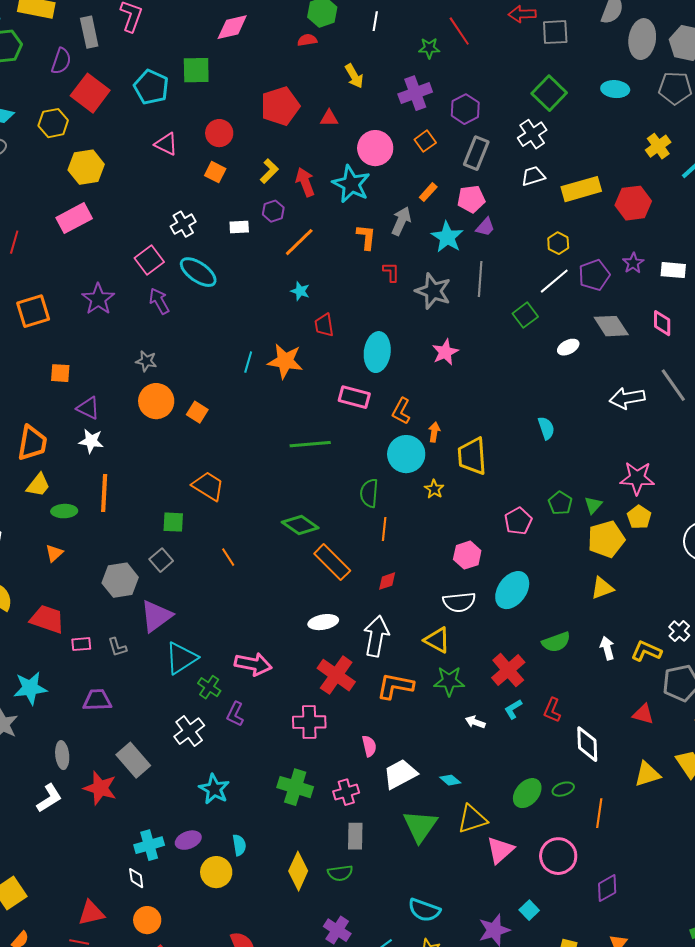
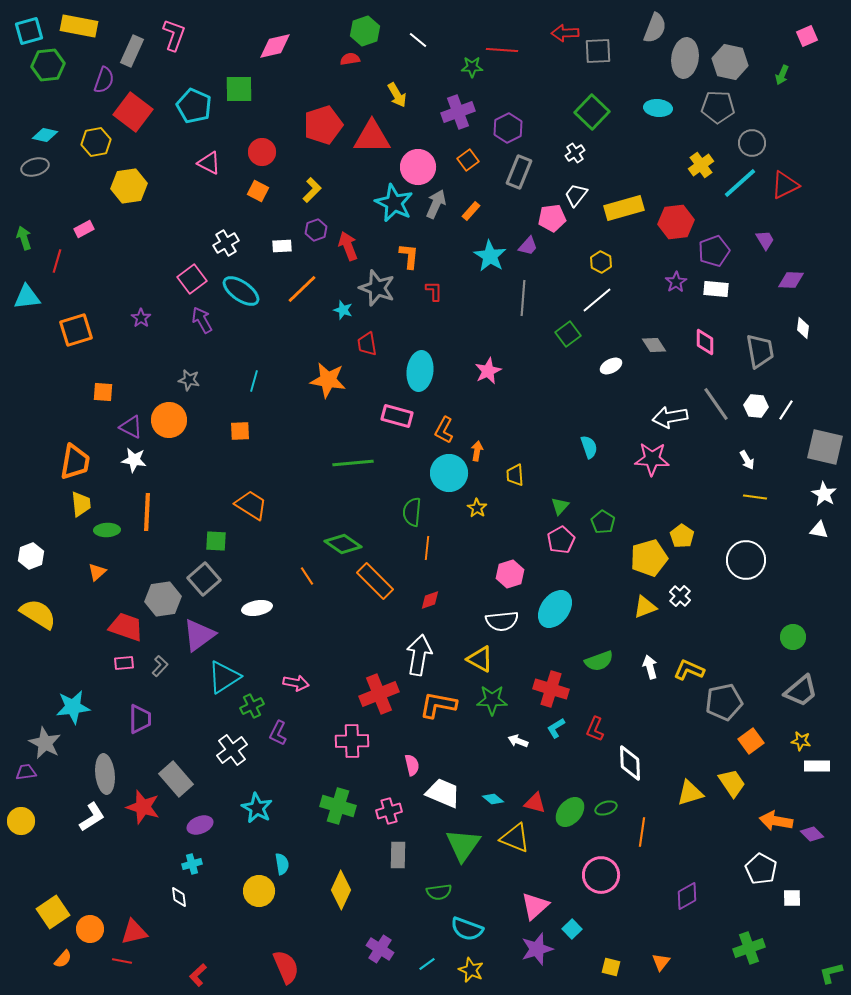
white line: (375, 21) -> (418, 40), turned -60
red line: (459, 31) -> (502, 50), turned -52
gray rectangle: (89, 32) -> (132, 51), turned 36
red triangle: (329, 118) -> (372, 137), size x2.0
white cross: (532, 134) -> (575, 153), size x0.7
white trapezoid: (533, 176) -> (576, 195), turned -35
red arrow: (305, 182) -> (348, 246), moved
pink pentagon: (471, 199) -> (552, 218), moved
pink rectangle: (74, 218) -> (84, 229), moved, size x0.6
gray arrow: (401, 221) -> (436, 204), moved
orange line: (299, 242) -> (302, 289), moved
purple pentagon: (594, 275) -> (714, 251), moved
gray star: (433, 291) -> (377, 288), moved
purple star: (98, 299) -> (141, 318), size x0.6
gray diamond: (611, 326) -> (654, 345), size x0.7
cyan line: (248, 362) -> (254, 381), moved
orange circle: (156, 401) -> (169, 420), moved
orange square: (197, 412) -> (240, 431), turned -35
yellow trapezoid: (472, 456) -> (515, 475), size x0.6
pink star: (637, 478) -> (652, 459), moved
yellow trapezoid: (38, 485) -> (81, 504), turned -44
green triangle: (593, 505) -> (560, 506), moved
orange line: (228, 557) -> (307, 576), moved
gray square: (161, 560) -> (204, 579), size x1.4
red trapezoid: (47, 619) -> (126, 627), moved
white ellipse: (323, 622) -> (257, 608), moved
white cross: (679, 631) -> (680, 596), moved
gray L-shape: (117, 647) -> (160, 666), turned -120
pink arrow: (253, 664) -> (296, 683), size x0.7
red cross: (508, 670) -> (551, 689), turned -32
red cross: (336, 675) -> (379, 694), turned 33
green cross: (209, 687) -> (252, 706), turned 30
purple trapezoid: (97, 700) -> (140, 719), turned 92
red triangle: (643, 714) -> (535, 803), moved
gray ellipse: (62, 755) -> (105, 774), size x1.4
white trapezoid: (400, 774) -> (443, 793), turned 51
yellow triangle: (472, 819) -> (515, 838), turned 40
purple ellipse: (188, 840) -> (200, 825), moved
cyan cross: (149, 845) -> (192, 864), size x0.7
pink triangle: (500, 850) -> (535, 906), moved
green semicircle: (340, 873) -> (439, 892), moved
purple diamond: (607, 888) -> (687, 896), moved
orange circle: (147, 920) -> (90, 929), moved

